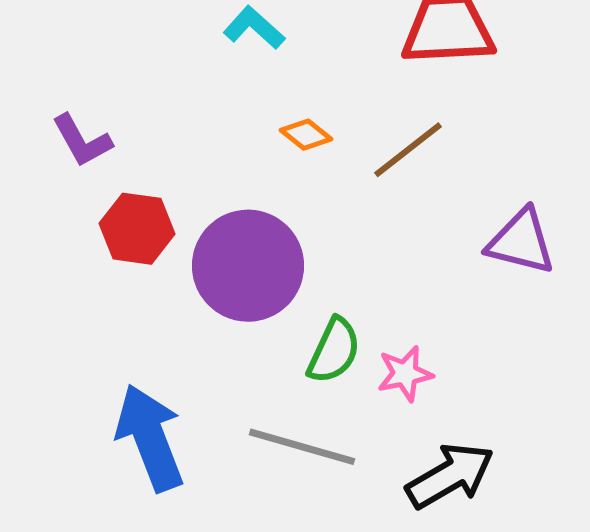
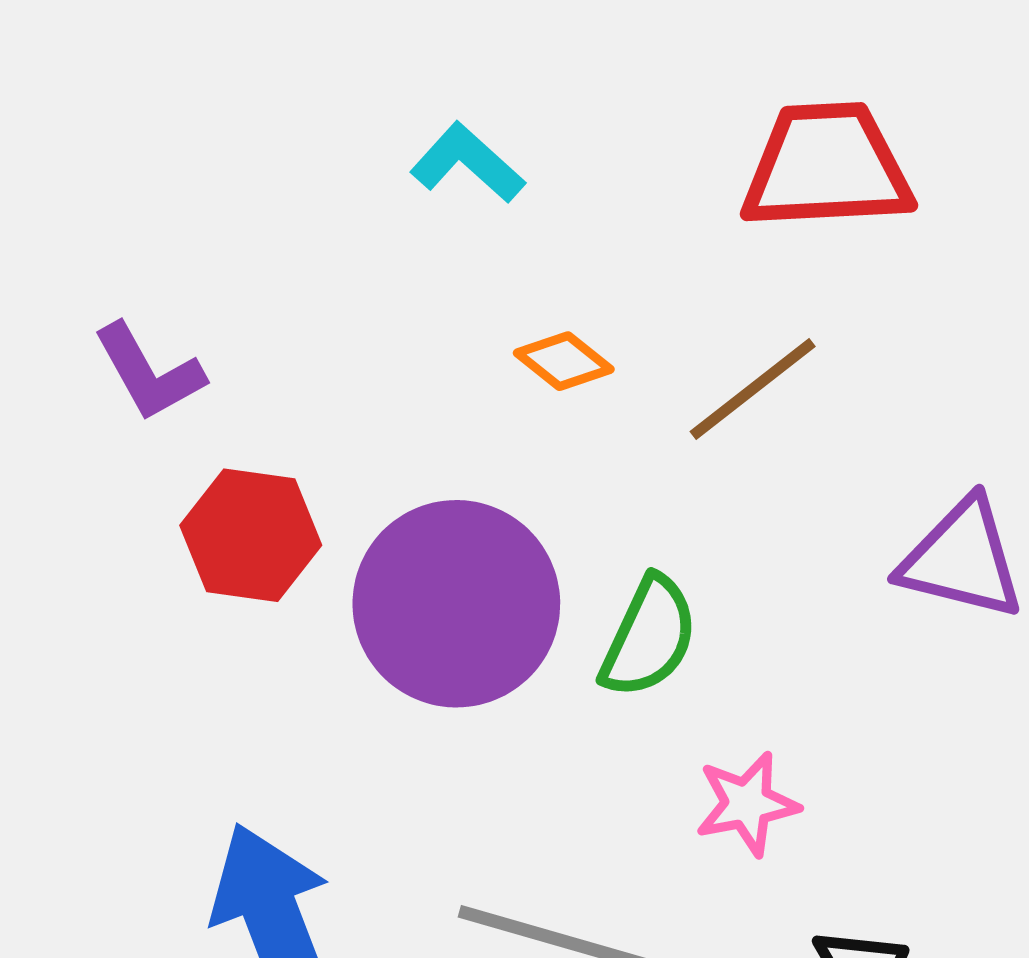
green semicircle: (334, 351) -> (649, 637), moved

